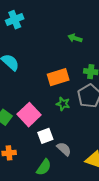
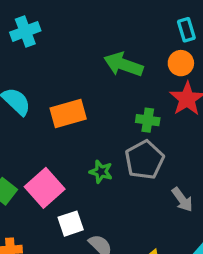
green arrow: (75, 38) -> (123, 65), size x1.6
orange rectangle: (58, 77) -> (68, 113), moved

